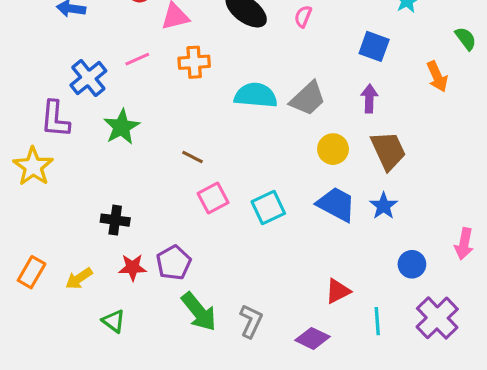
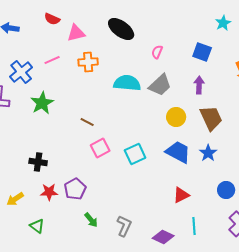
pink semicircle: (303, 16) -> (157, 52), moved
red triangle: (338, 291) -> (181, 195), moved
green arrow: (199, 312) -> (91, 220), size x0.6
cyan line: (377, 321) -> (194, 226), moved

